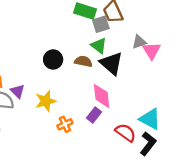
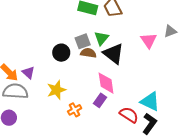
gray square: (101, 24) -> (83, 41), moved
gray triangle: (139, 42) -> (170, 31), moved
green triangle: (99, 46) -> (101, 38), turned 35
purple triangle: (18, 91) -> (28, 72), moved

